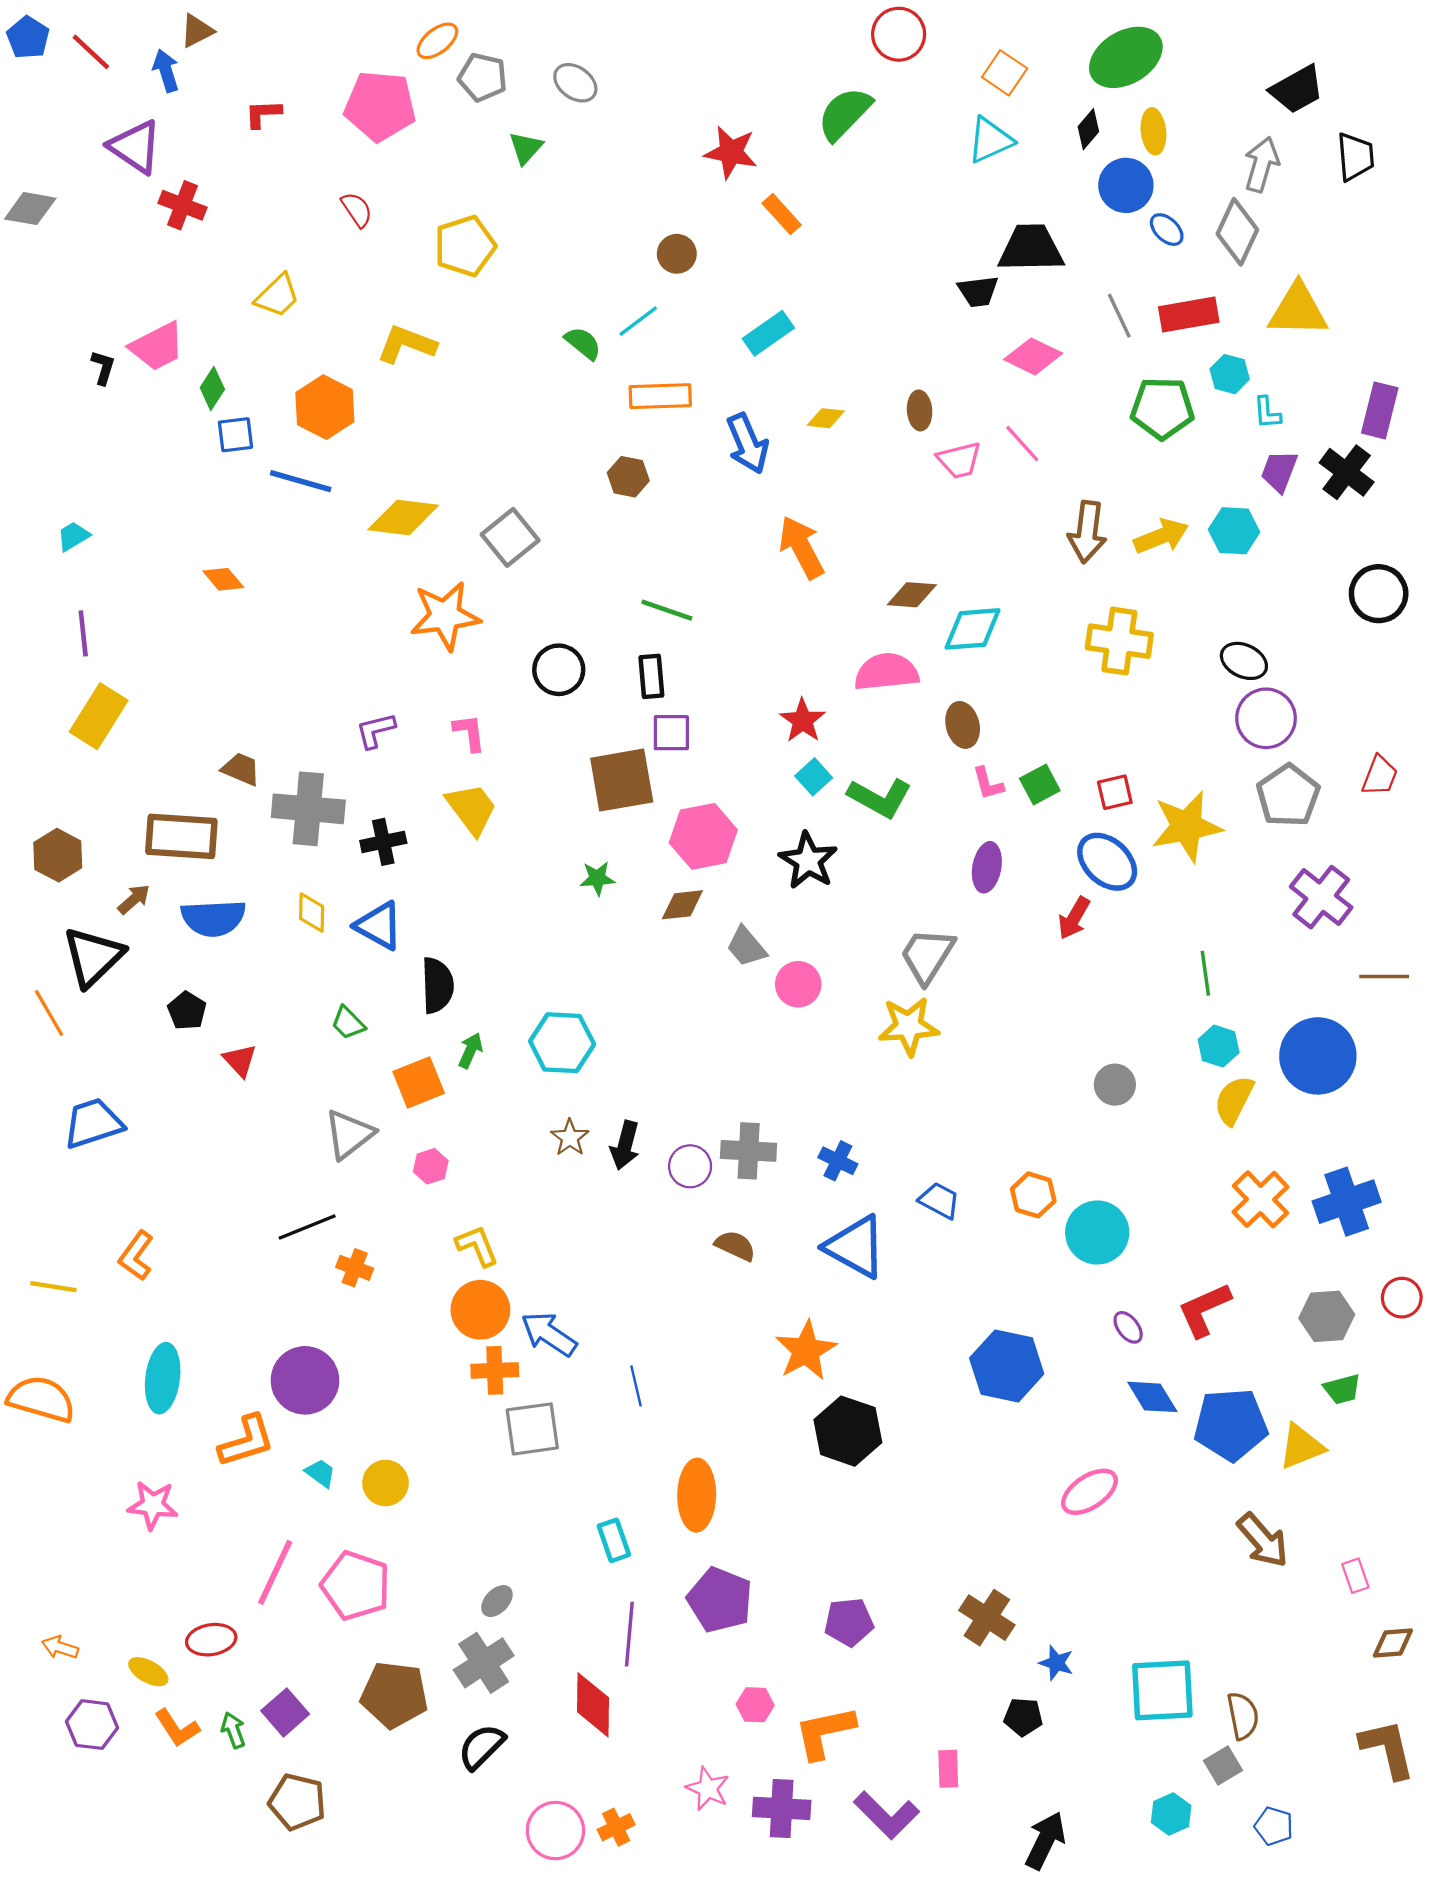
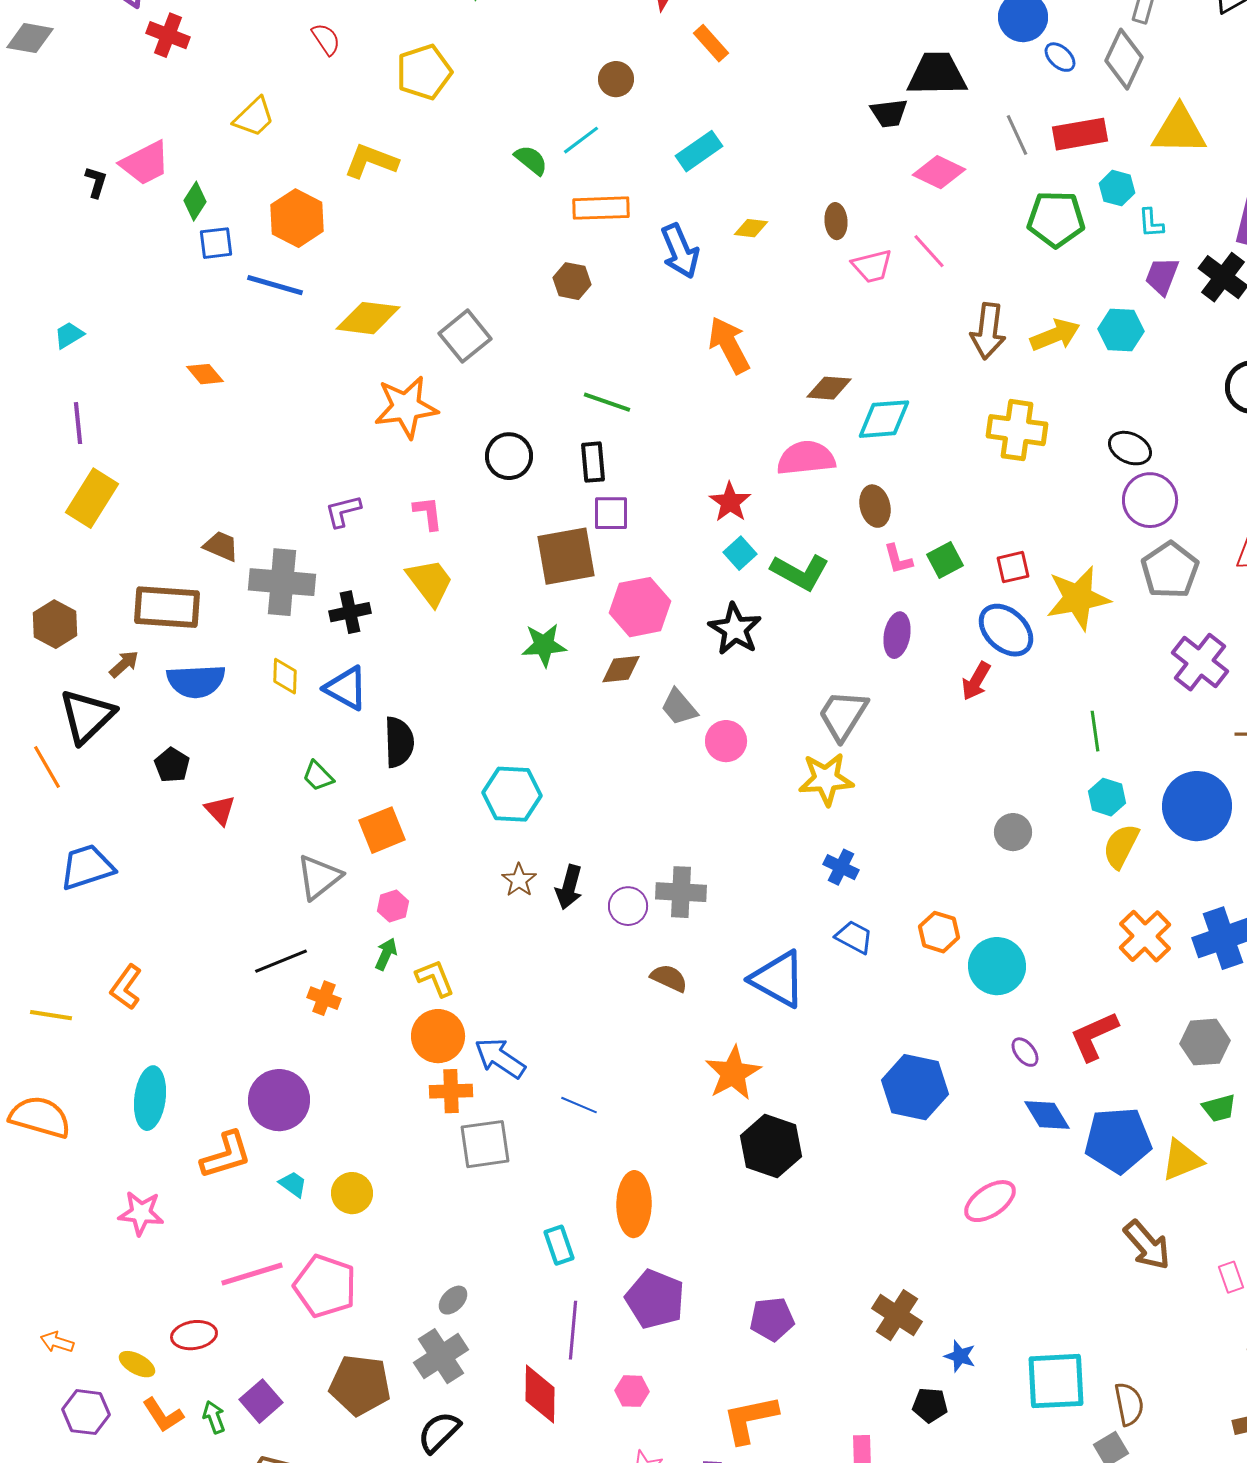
green star: (597, 878) -> (544, 645), size x1.4
green arrow: (470, 1050) -> (386, 954), moved
blue cross: (838, 1161) -> (841, 867), moved
blue line: (636, 1386) -> (579, 1105), turned -54
pink line: (275, 1572) -> (252, 1274), turned 48
pink hexagon: (755, 1705) -> (632, 1391), moved

